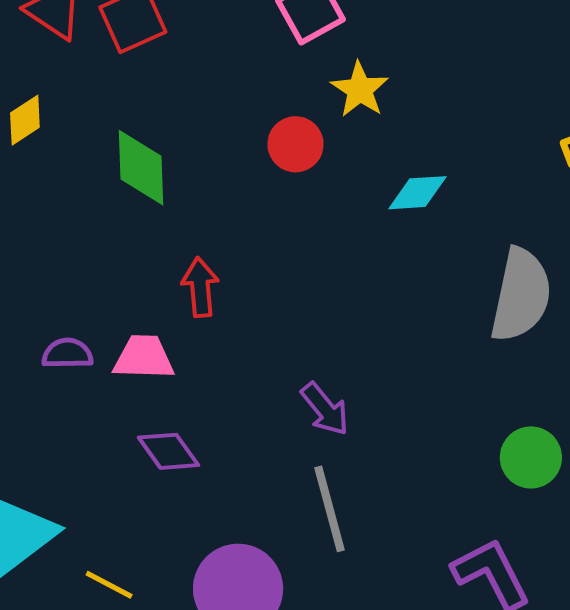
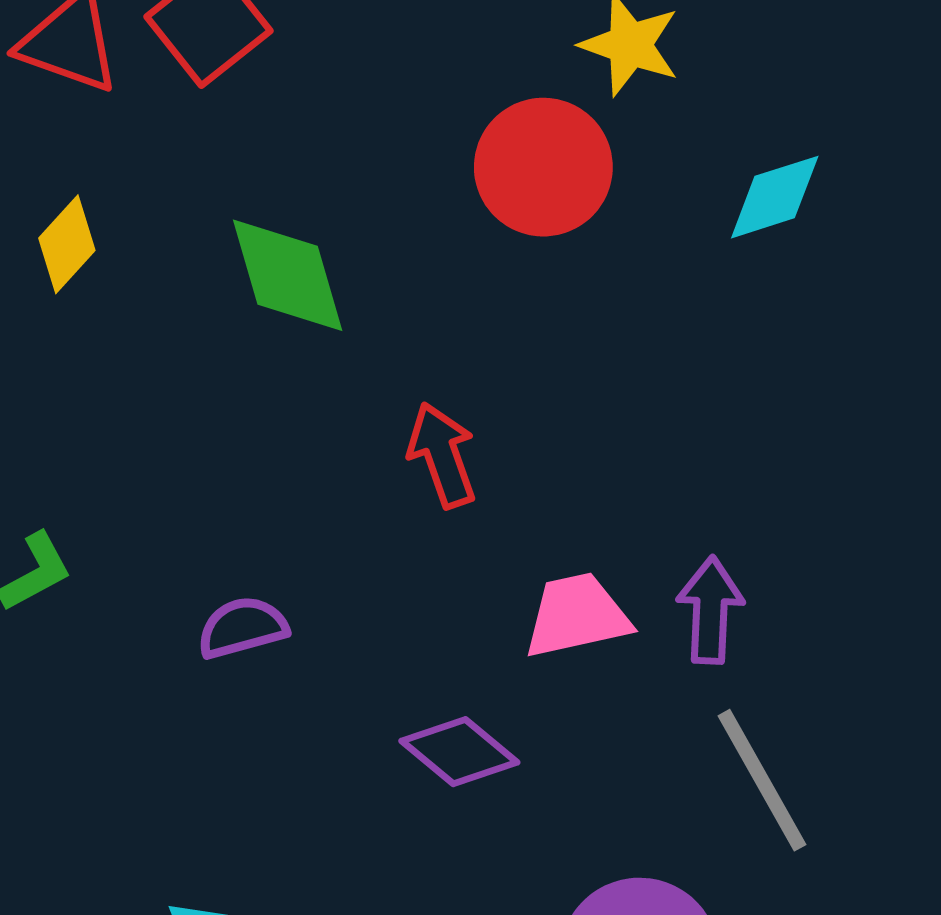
red circle: (296, 144) -> (543, 167), size x1.4
pink trapezoid: (144, 357) -> (577, 616), moved
purple arrow: (325, 409) -> (710, 610), turned -124

